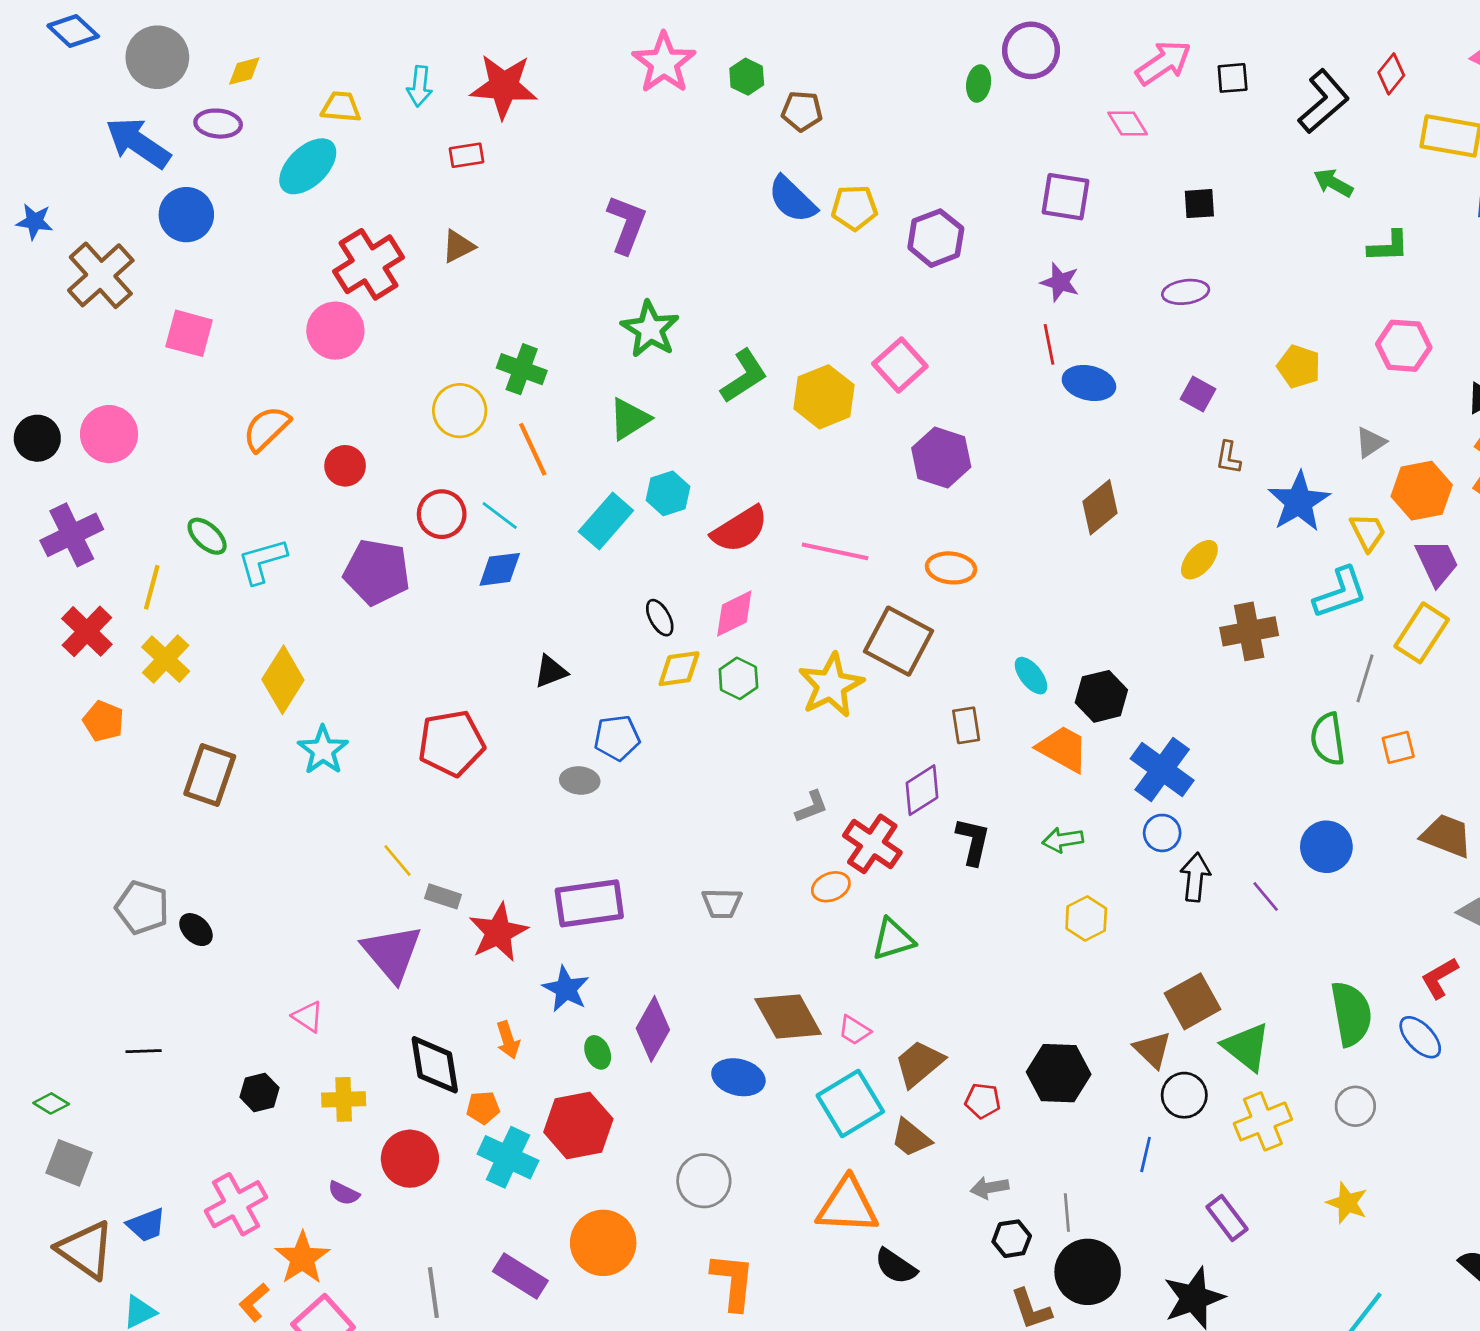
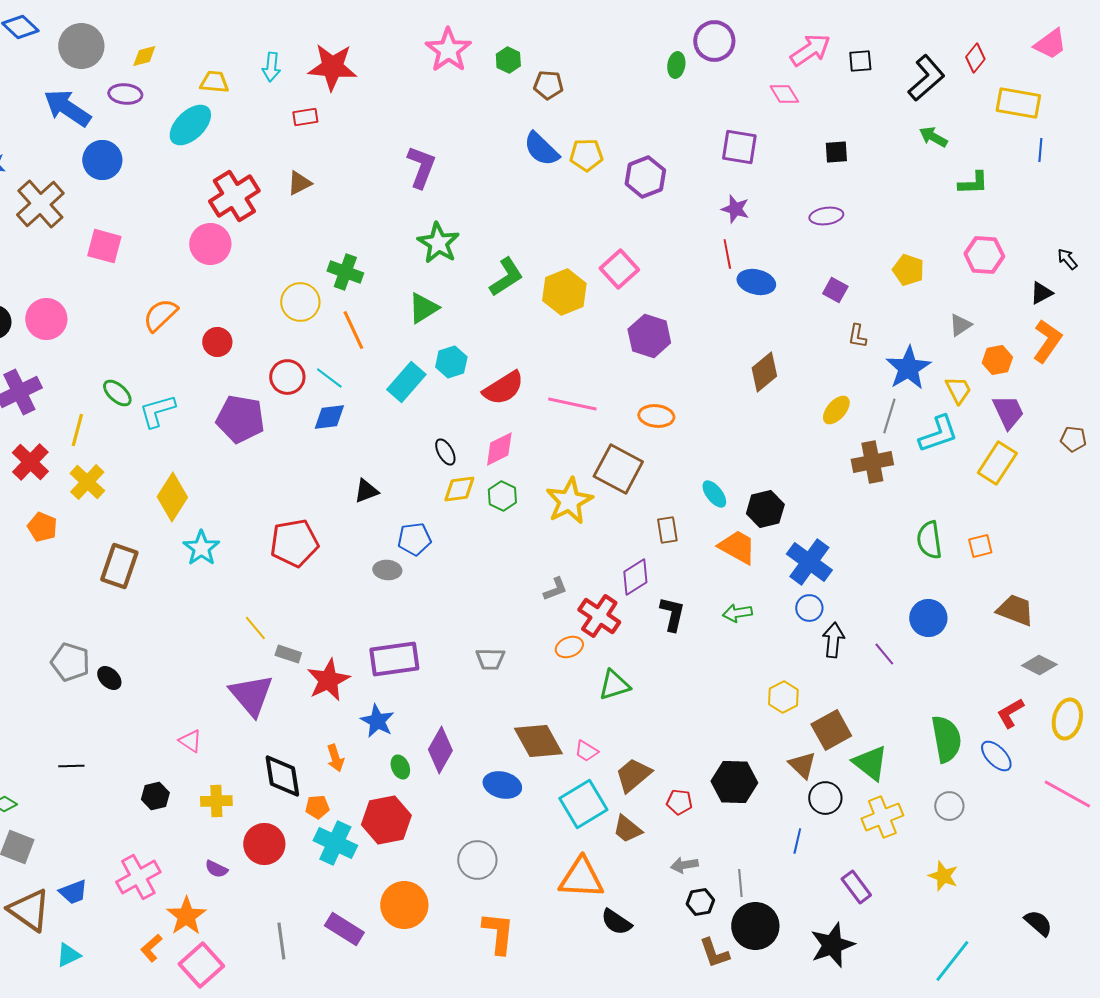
orange hexagon: (1422, 491) -> (997, 360), size x0.7
gray line: (1365, 678) -> (889, 416), moved
yellow hexagon: (1086, 919) -> (783, 697), moved

